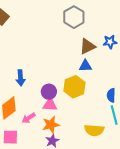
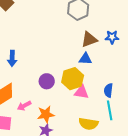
blue arrow: (20, 78) -> (12, 58), moved
pink triangle: (50, 105) -> (81, 92), moved

